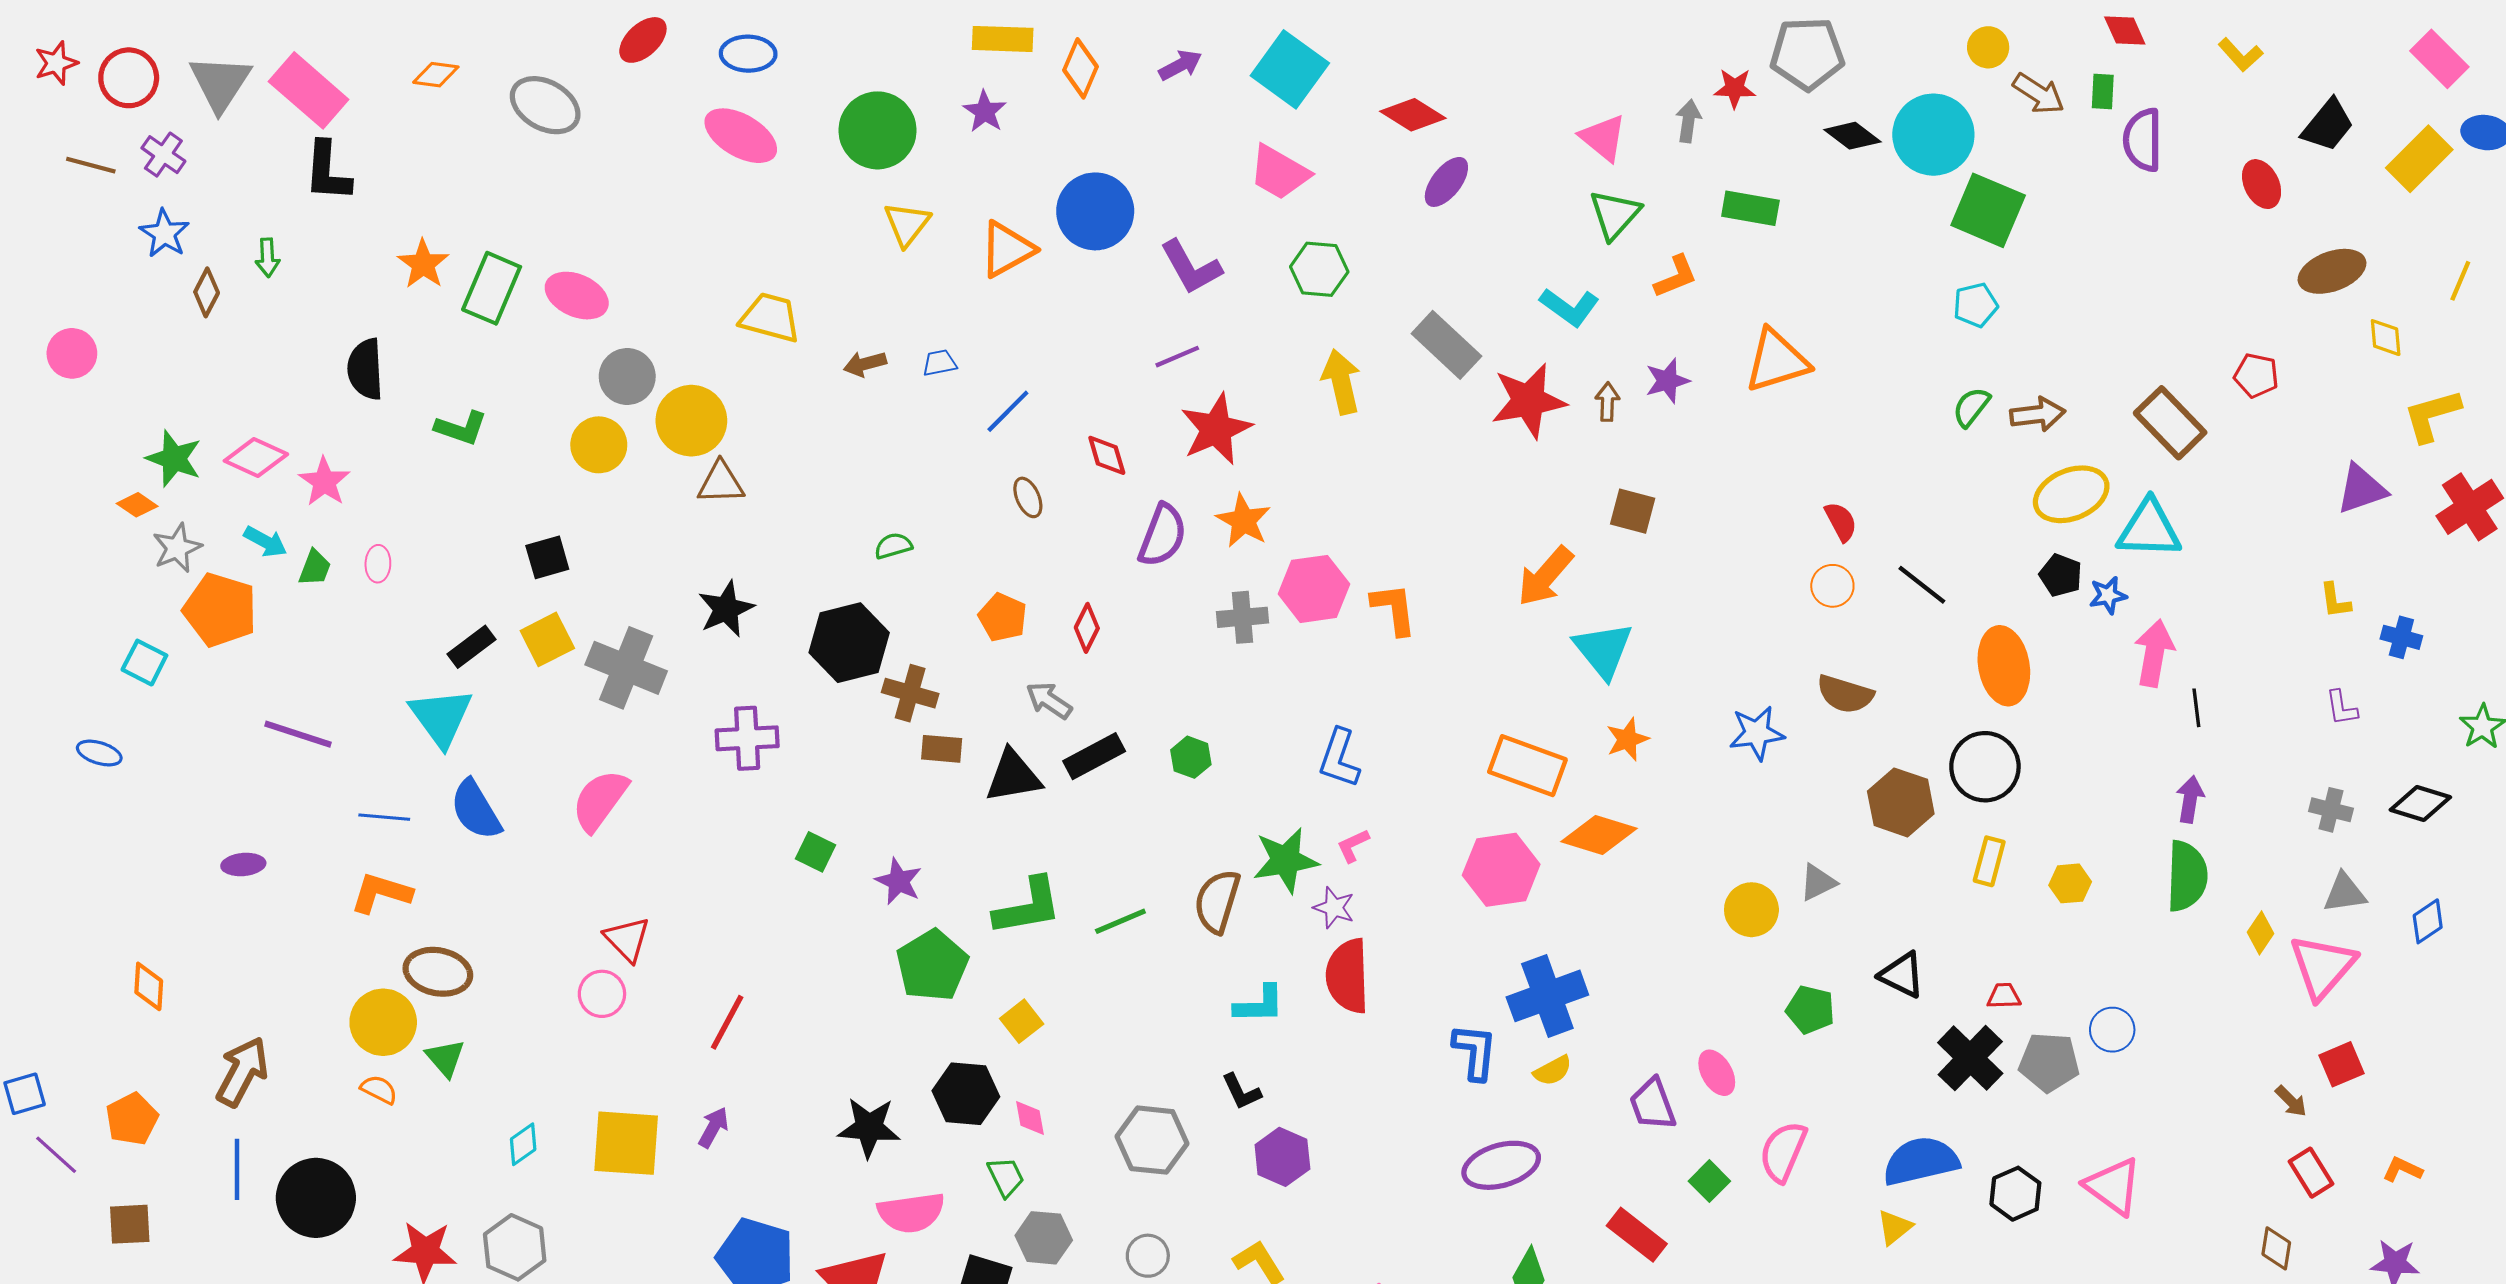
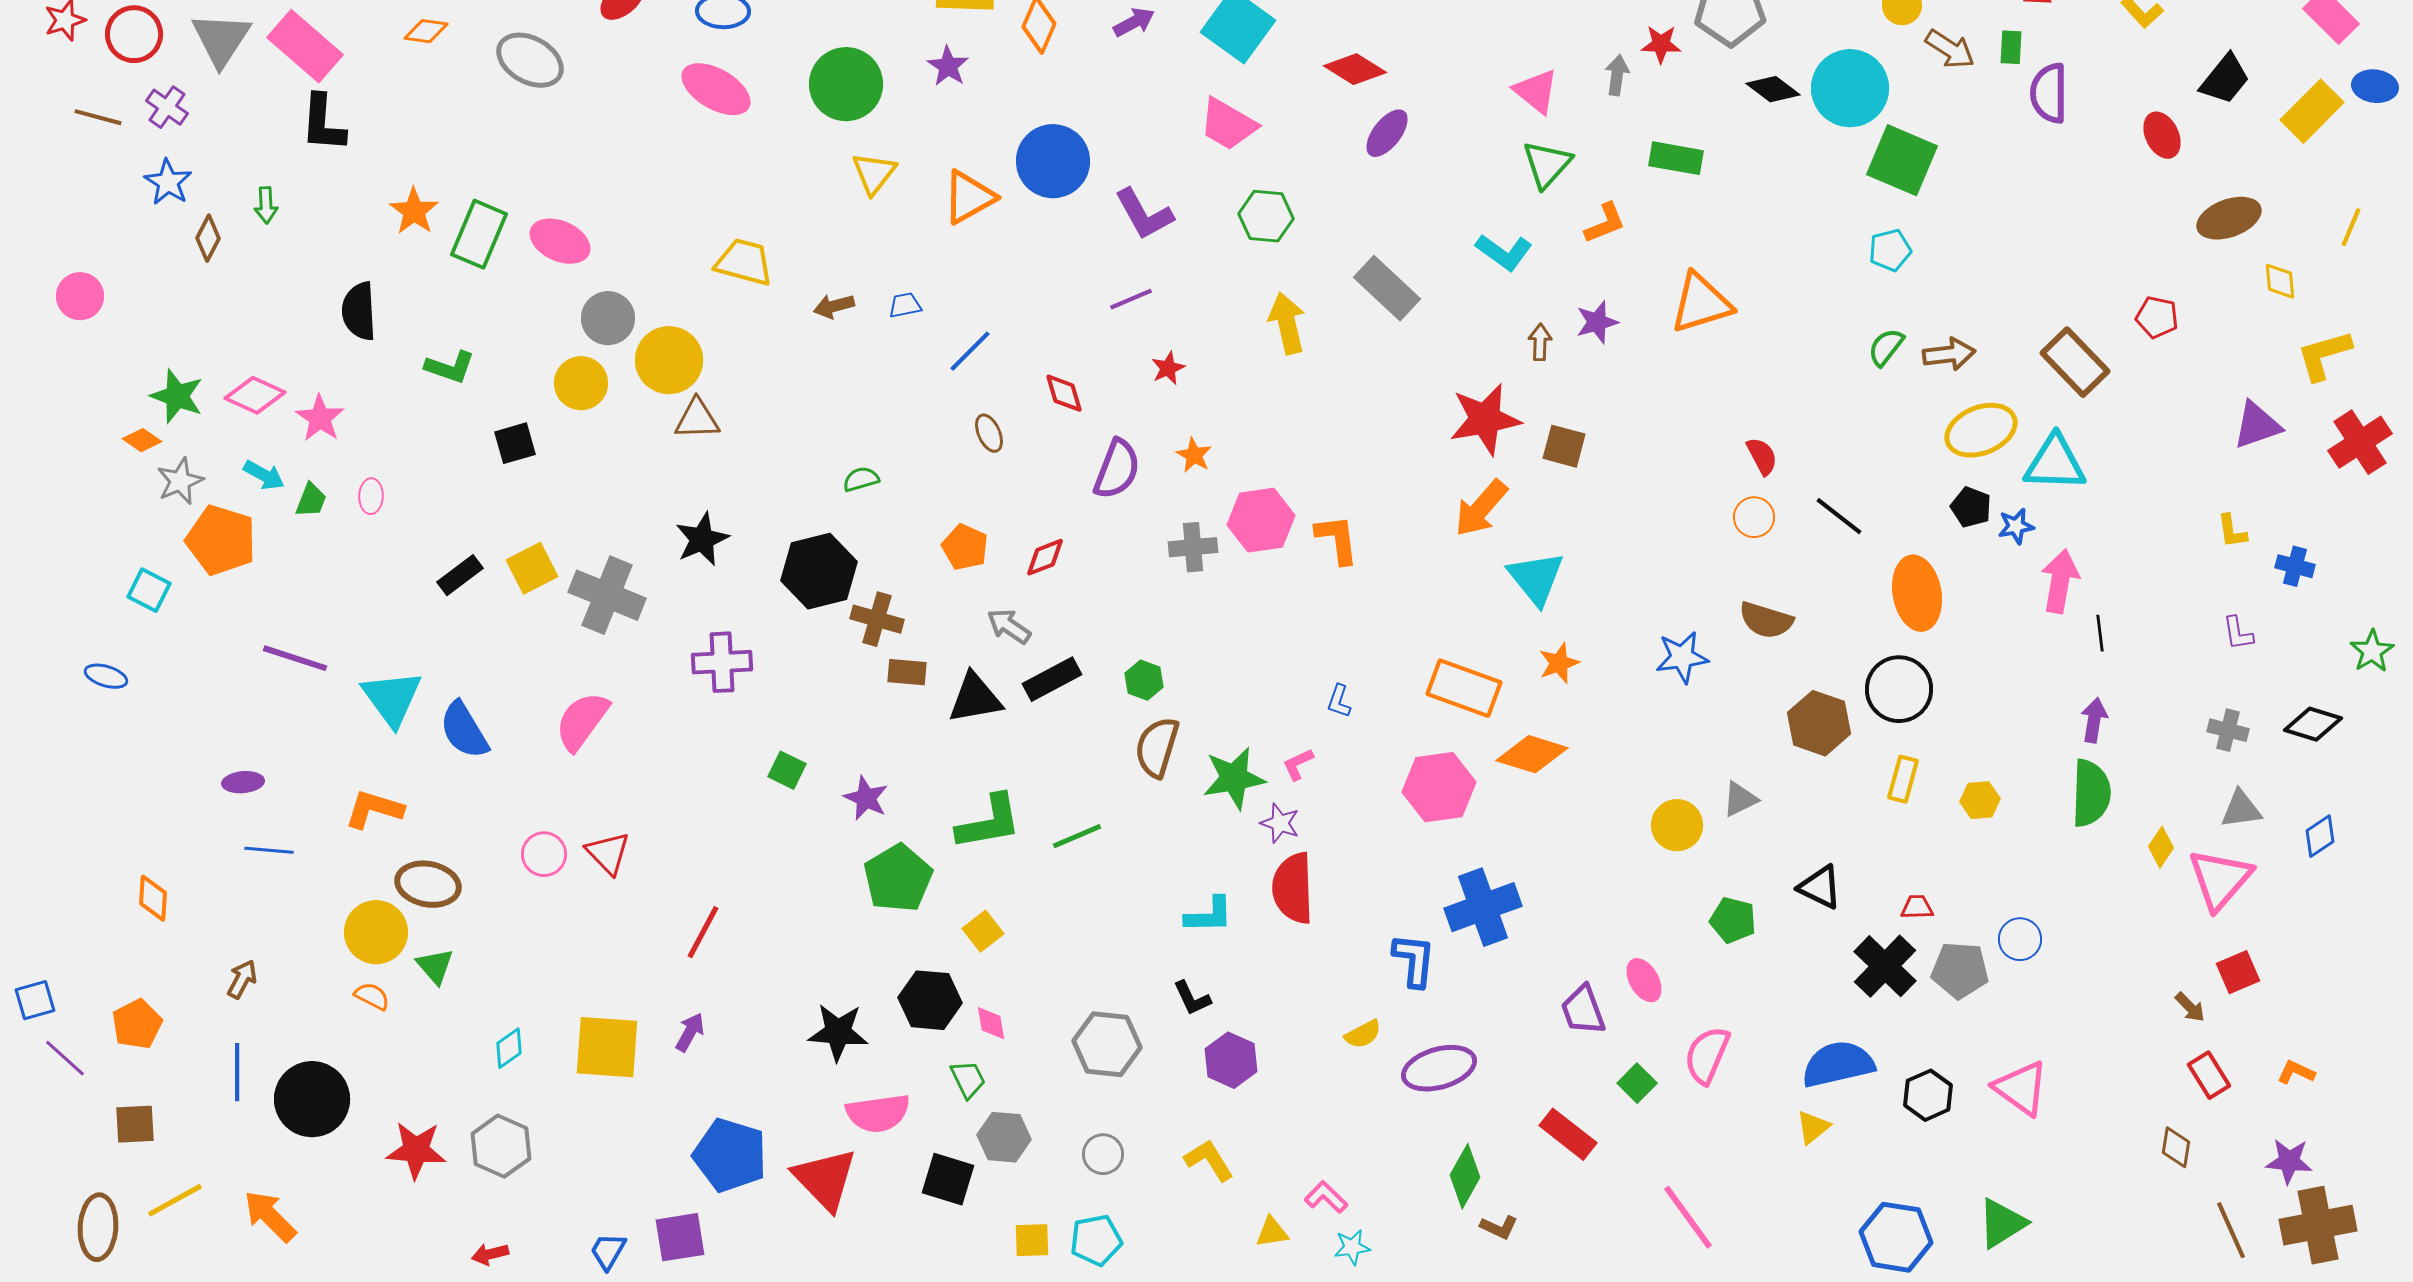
red star: (1529, 401) -> (1485, 419), moved
red star: (1216, 429) -> (1168, 368), size x0.5
orange star: (1243, 521) -> (1194, 455), size x0.7
black square: (547, 557) -> (515, 443), moved
red diamond: (1087, 628) -> (1045, 557), turned 42
cyan triangle: (441, 717) -> (392, 698), moved
blue L-shape: (1339, 758) -> (1339, 701), moved, size x0.6
blue line: (384, 817) -> (269, 850), moved
brown semicircle: (1217, 901) -> (1157, 747), moved
pink circle: (602, 994) -> (544, 854), moved
yellow semicircle: (1553, 1071) -> (1363, 1034), moved
brown arrow: (242, 1072) -> (242, 979), size x0.6

